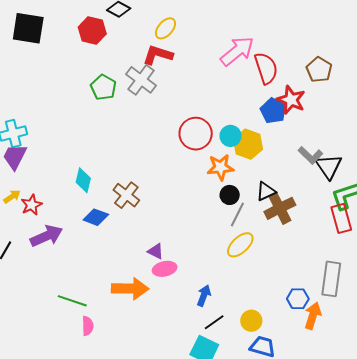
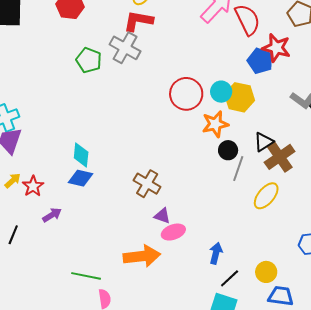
brown cross: (126, 195) -> (147, 184), moved
blue diamond: (96, 217) -> (81, 178), moved
purple arrow: (46, 236) -> (52, 215), size x0.6
yellow ellipse: (240, 245) -> (266, 196), moved

